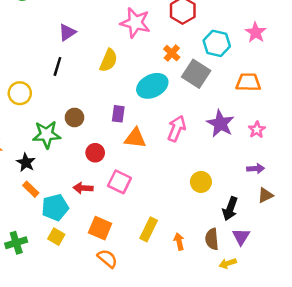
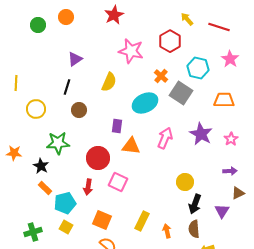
brown circle: (74, 117) -> (79, 110), moved
red circle: (95, 153) -> (98, 158), size x1.5
red arrow: (83, 188) -> (88, 187), turned -84
black arrow: (230, 209) -> (195, 204), moved
purple triangle: (241, 237) -> (222, 211), moved

